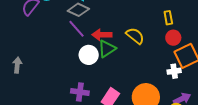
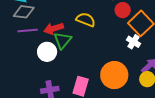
purple line: (76, 29) -> (28, 30), turned -36
white cross: (174, 71) -> (133, 42), turned -32

